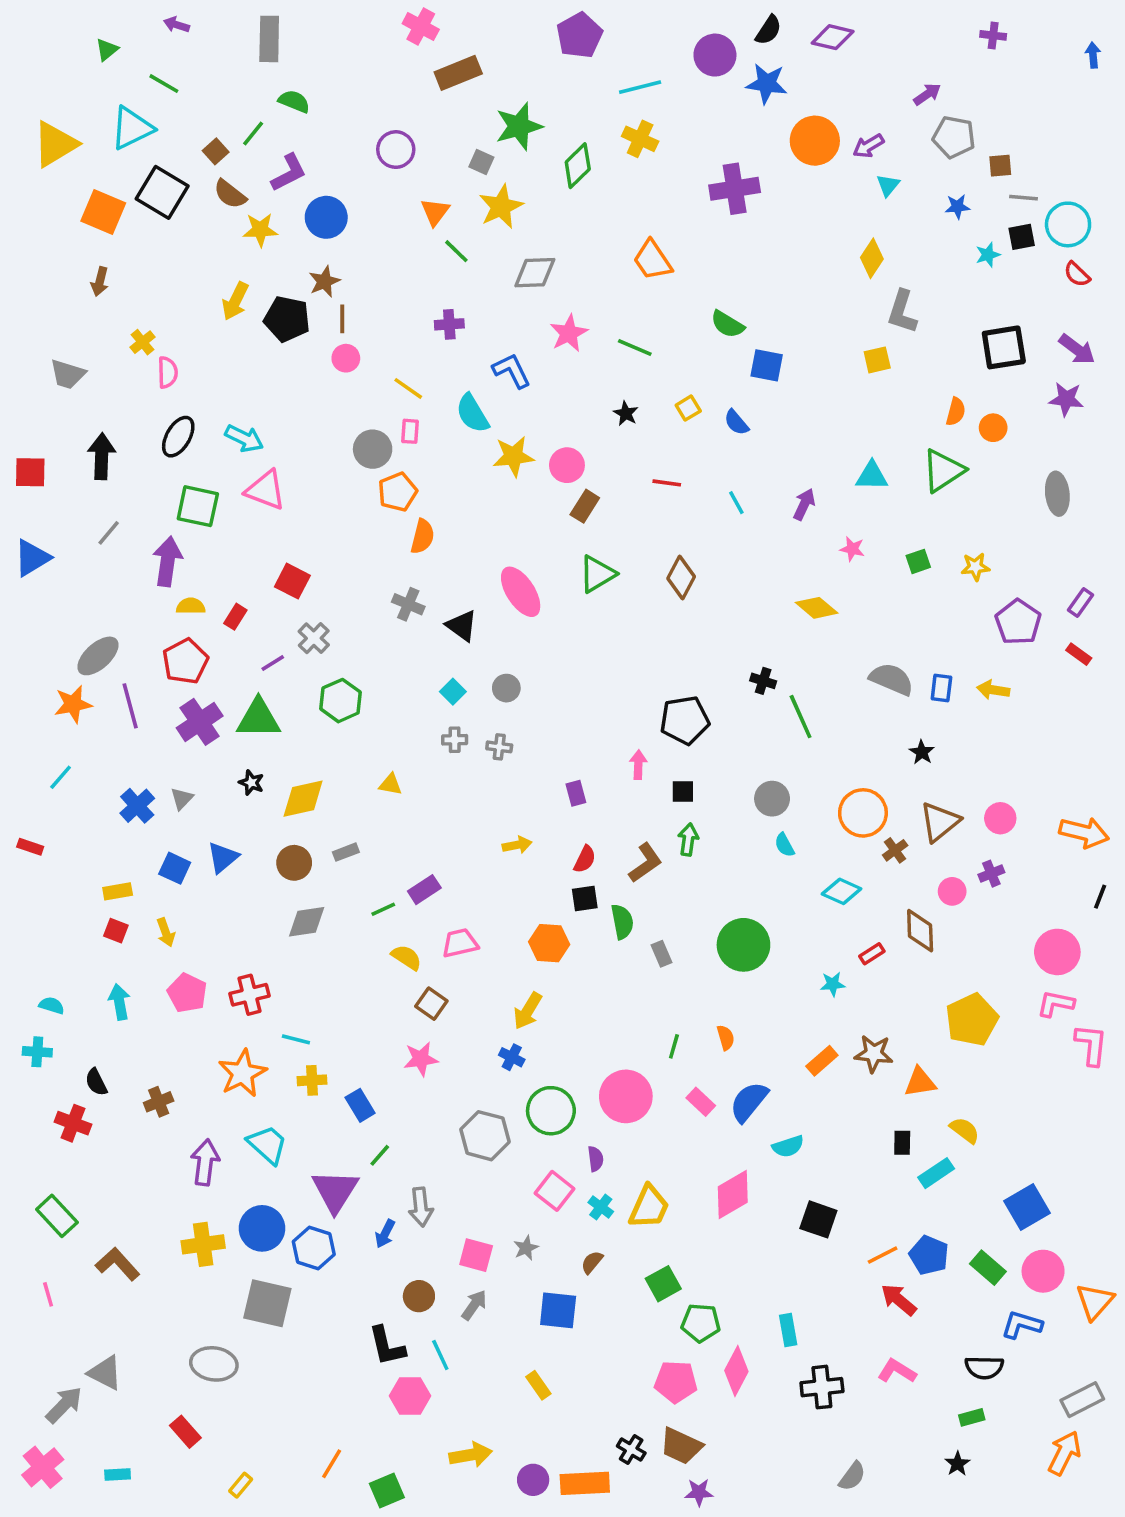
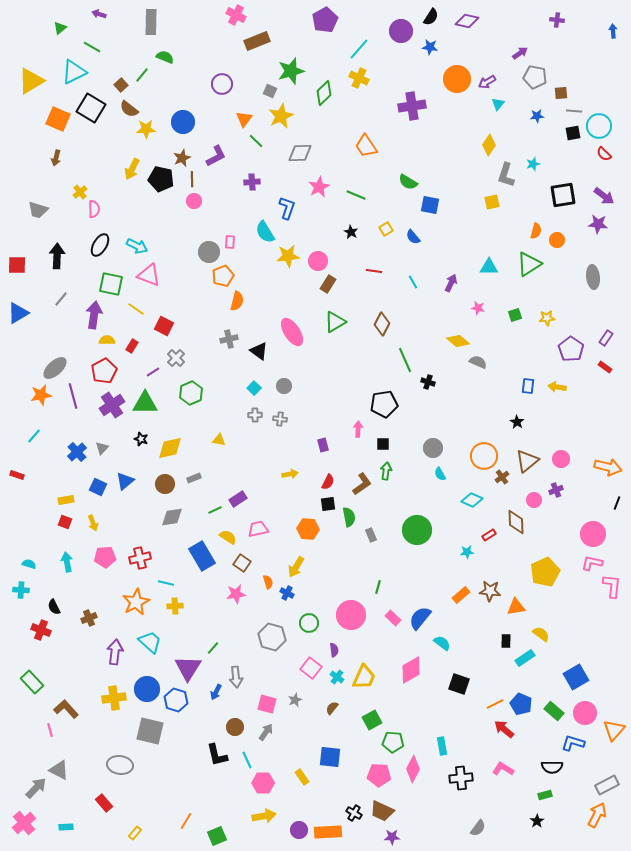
blue star: (767, 84) -> (430, 47), size x0.7
cyan line: (640, 87) -> (359, 49), turned -35
purple L-shape: (289, 173) -> (216, 156), moved
cyan star: (988, 255) -> (533, 164), moved
blue L-shape: (512, 371) -> (287, 208), turned 45
yellow line: (408, 388) -> (136, 309), moved
gray cross: (408, 604) -> (229, 339), turned -36
gray semicircle: (892, 679) -> (478, 362), moved, size x0.7
green line: (801, 717) -> (405, 360), moved
pink pentagon: (187, 993) -> (105, 557), turned -30
orange semicircle: (726, 1038) -> (268, 582), moved
blue rectangle: (360, 1105) -> (202, 556), moved, size x1.6
green circle: (551, 1111) -> (309, 623), size x0.7
cyan semicircle: (788, 1146) -> (442, 643), turned -126
pink line: (48, 1294) -> (50, 730), moved
blue square: (558, 1310) -> (330, 757), moved
pink hexagon: (410, 1396) -> (263, 783), moved

